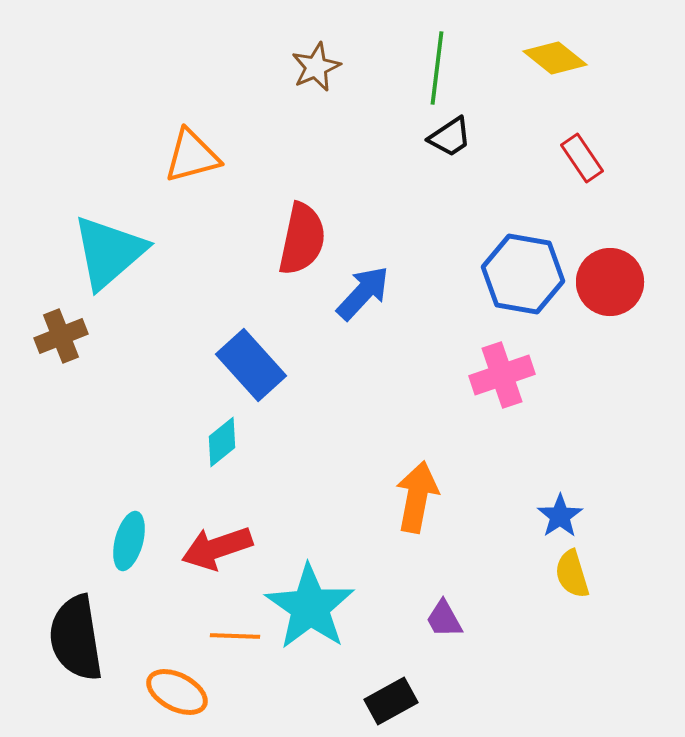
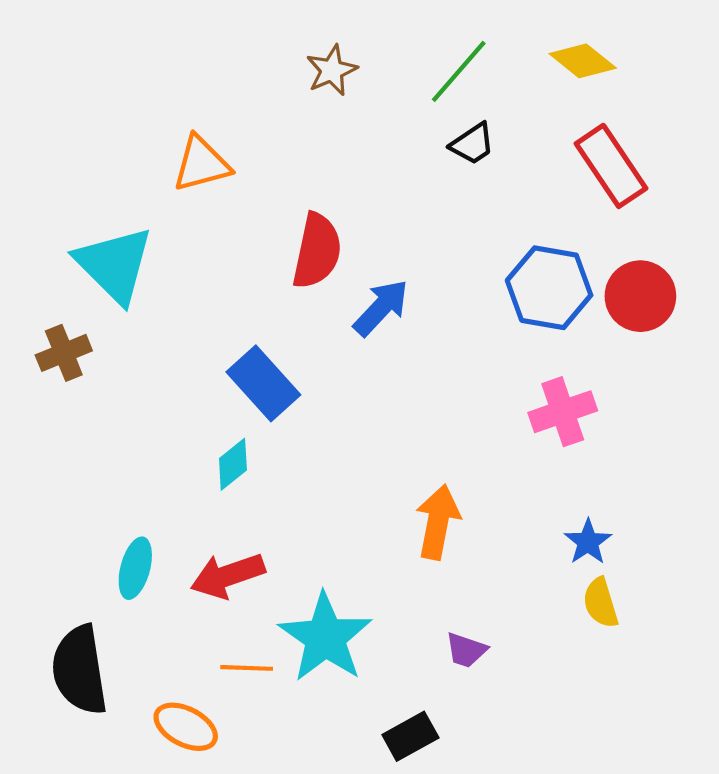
green line: (437, 68) -> (459, 71), turned 34
red rectangle: (582, 158) -> (611, 166), size x1.6
cyan triangle: (109, 252) -> (114, 265), turned -34
pink cross: (502, 375) -> (563, 412), moved
purple trapezoid: (444, 619) -> (466, 650), turned -42

